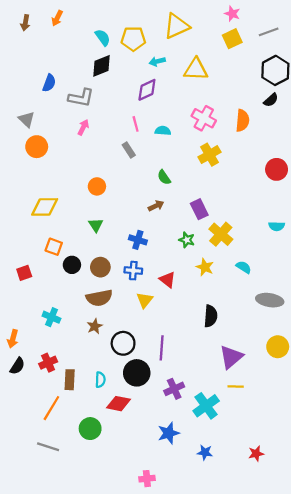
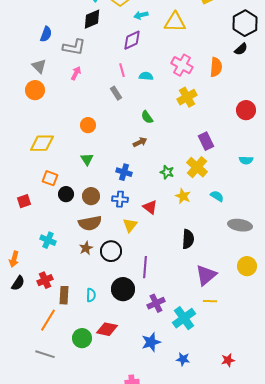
gray triangle: (26, 119) -> (39, 66), moved
purple rectangle: (199, 209) -> (206, 141), moved
black circle: (123, 343) -> (111, 251), moved
red diamond: (119, 404) -> (107, 329), moved

